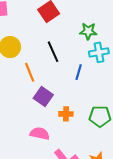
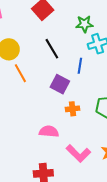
orange line: (30, 72) -> (20, 73), moved
purple square: (43, 97) -> (60, 84), moved

